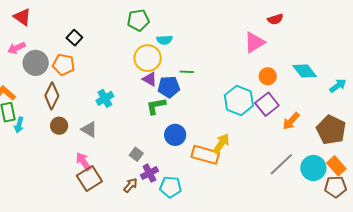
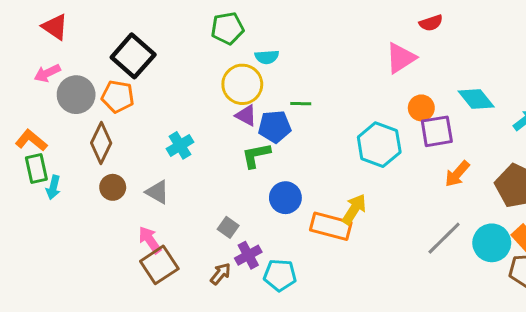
black square: (74, 38) -> (133, 56), size x1.8
purple square: (267, 104) -> (437, 131), moved, turned 30

